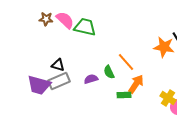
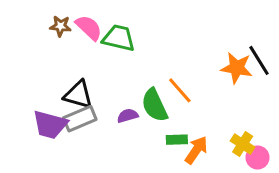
black triangle: (58, 65) -> (78, 95), size x1.5
green semicircle: (109, 72) -> (154, 105), size x1.6
orange arrow: (136, 84) -> (196, 150), moved

